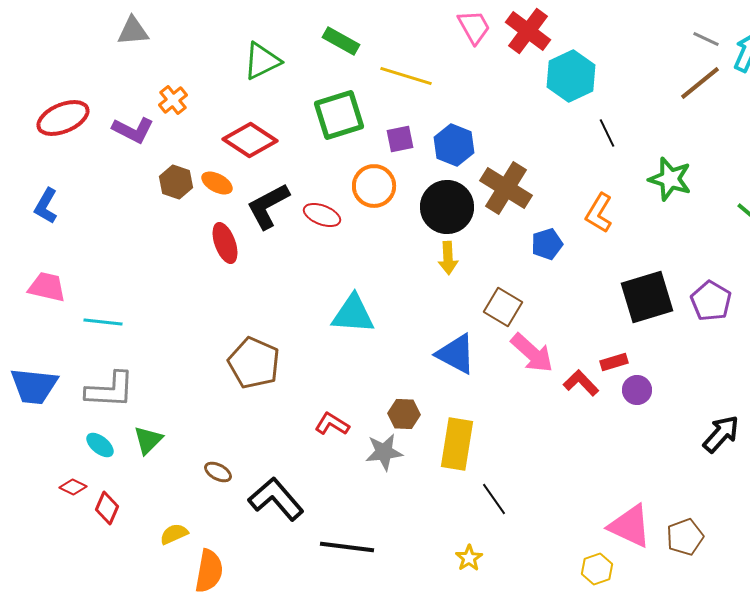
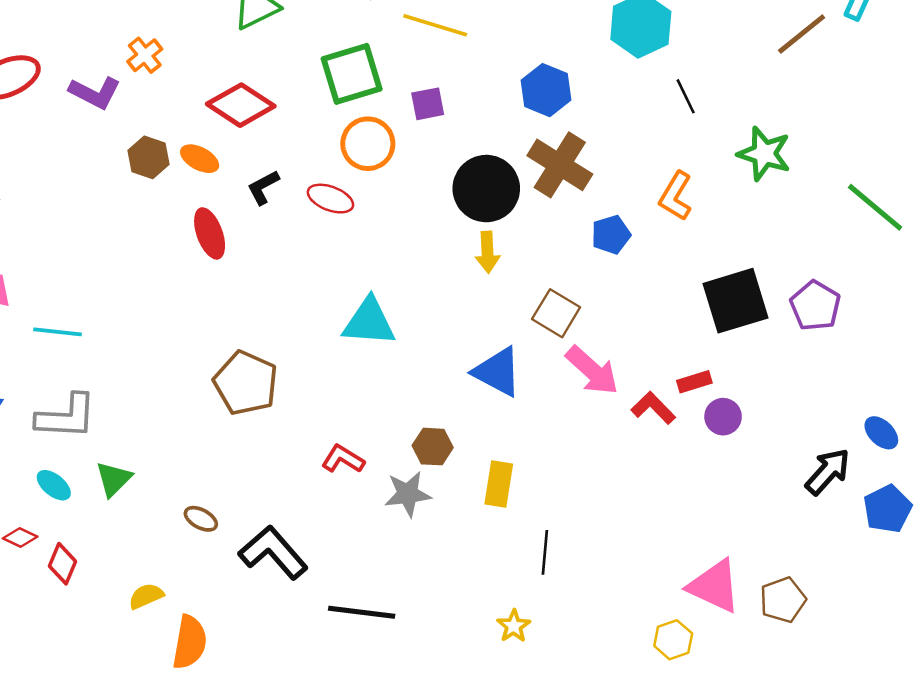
blue hexagon: (454, 145) -> (546, 90), moved
orange circle: (374, 186) -> (368, 144), moved
black L-shape: (268, 206) -> (263, 187), size x0.6
yellow rectangle: (457, 444) -> (499, 484), size x0.7
black line: (494, 499) -> (545, 552), turned 40

